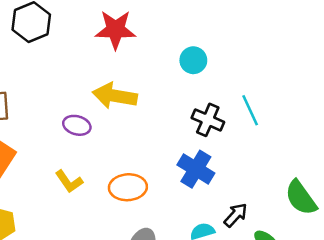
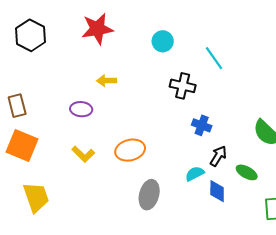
yellow arrow: (115, 96) -> (107, 81), size x0.6
cyan line: (250, 110) -> (214, 58), moved
blue cross: (196, 169) -> (202, 125), moved, size x0.7

